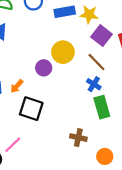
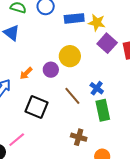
brown line: (96, 62) -> (72, 96), moved
orange arrow: (17, 86) -> (26, 73), moved

